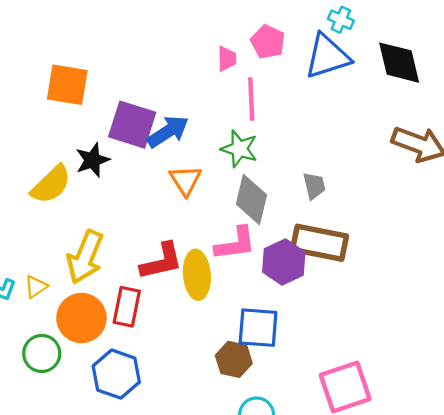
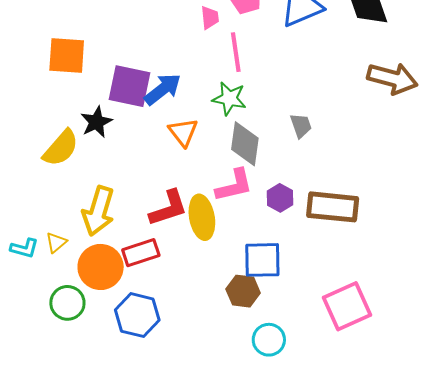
brown rectangle: (319, 243) -> (333, 207), moved
purple hexagon: (284, 262) -> (280, 198), size x0.7
red rectangle: (127, 307) -> (141, 253), turned 66

